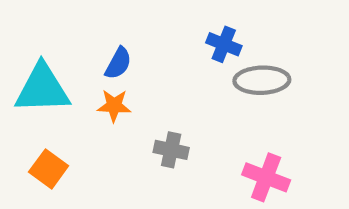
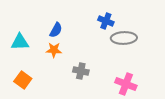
cyan triangle: (42, 89) -> (20, 42), size x0.7

